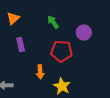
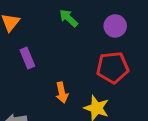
red pentagon: (61, 51) -> (113, 68), moved

